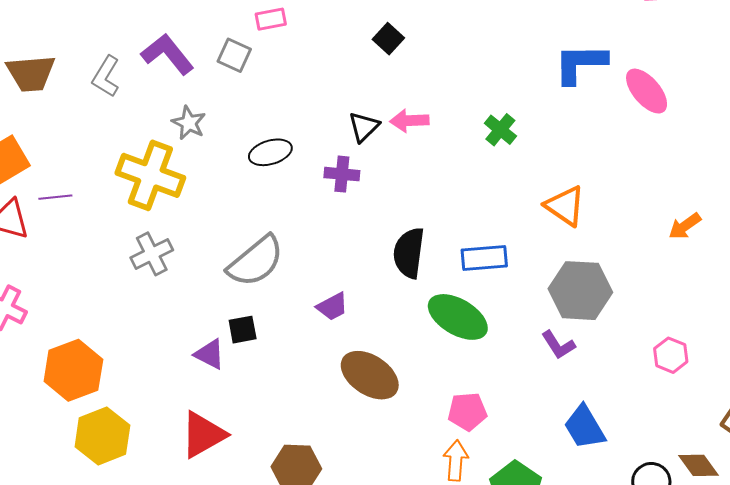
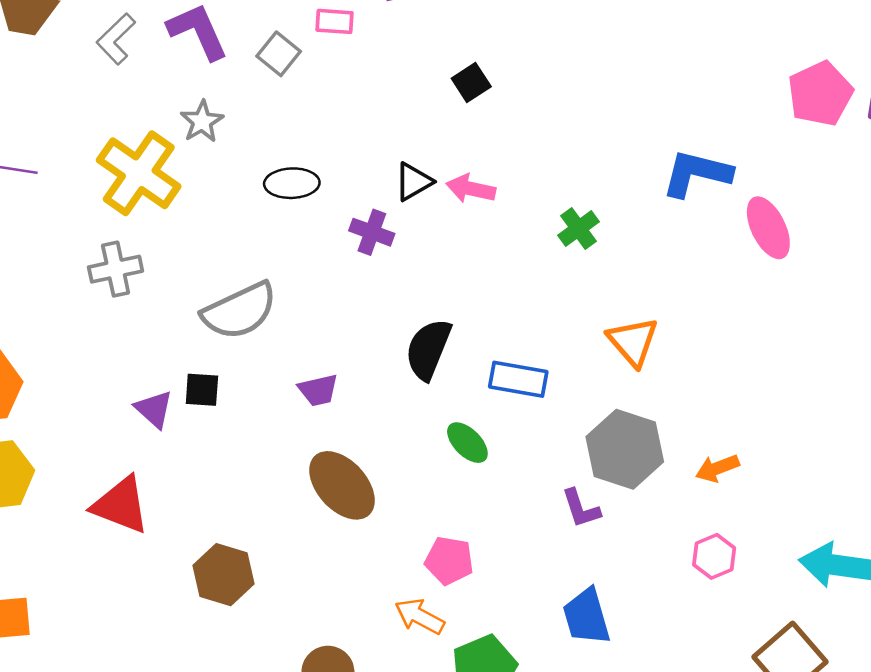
orange arrow: (685, 226) -> (717, 468), moved
green ellipse: (458, 317) -> (467, 443), size x0.6
red triangle: (203, 435) -> (121, 505), turned 36
orange arrow: (456, 461) -> (420, 616), turned -81

